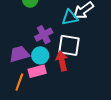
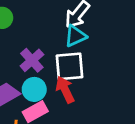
cyan triangle: (70, 17) -> (75, 36), moved

